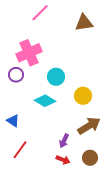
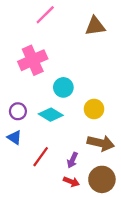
purple circle: (16, 75) -> (18, 111), moved
brown arrow: (89, 126) -> (101, 143), turned 45
red line: (20, 150) -> (41, 157), moved
brown circle: (90, 158) -> (102, 179), size x1.5

